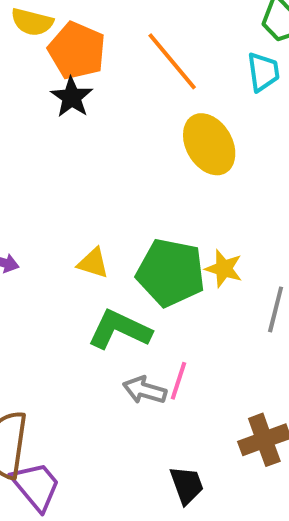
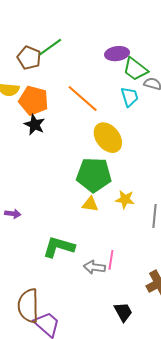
yellow triangle: (93, 263) -> (90, 204), moved
green pentagon: (171, 273) -> (94, 175), moved
green L-shape: (120, 330) -> (59, 247), moved

